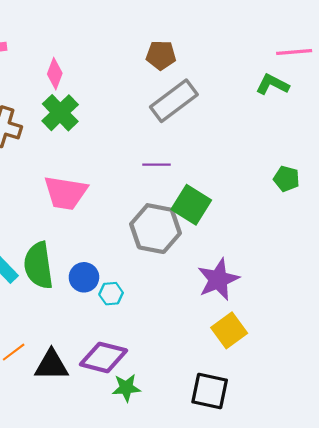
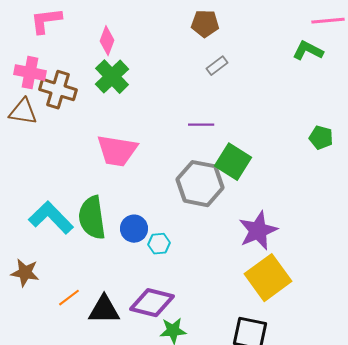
gray rectangle: (174, 101) -> (217, 66), size x0.5
yellow square: (229, 330) -> (268, 278), size x1.4

